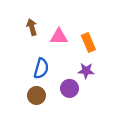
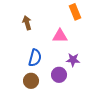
pink triangle: (59, 37) -> (60, 36), moved
orange rectangle: (88, 42) -> (75, 12), moved

